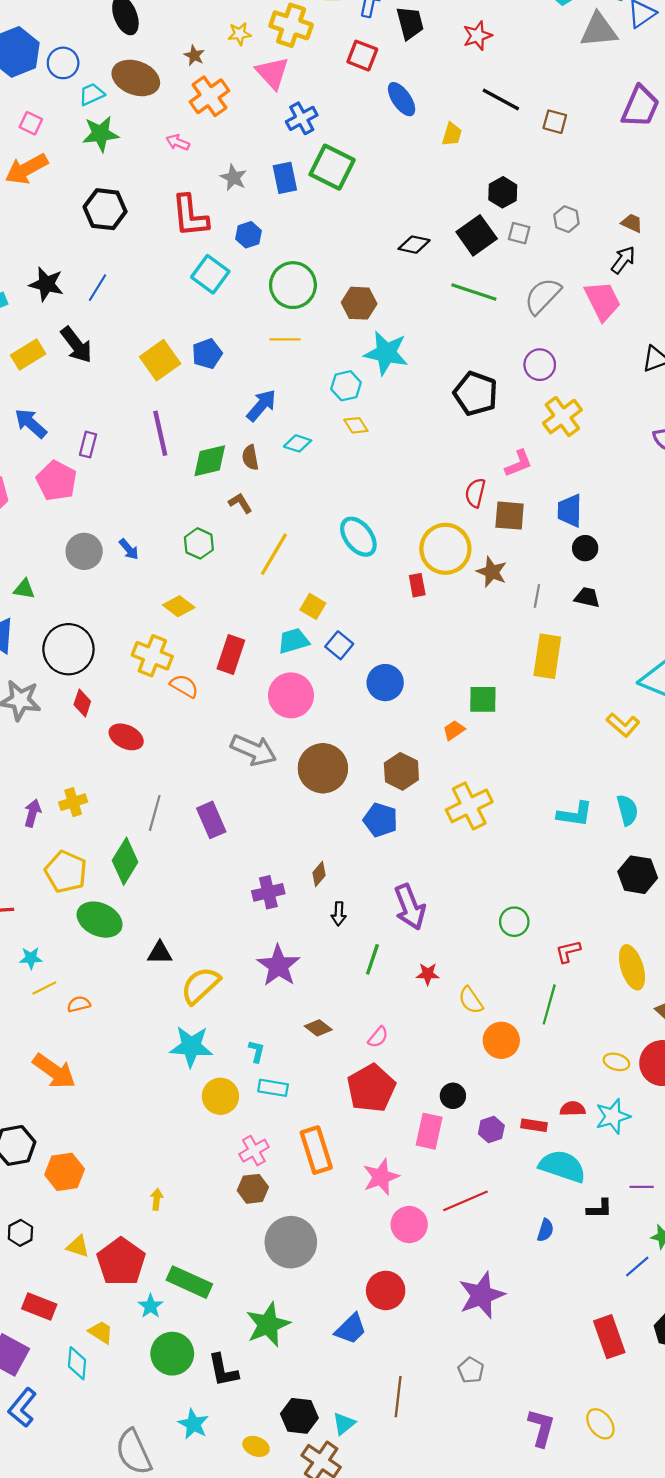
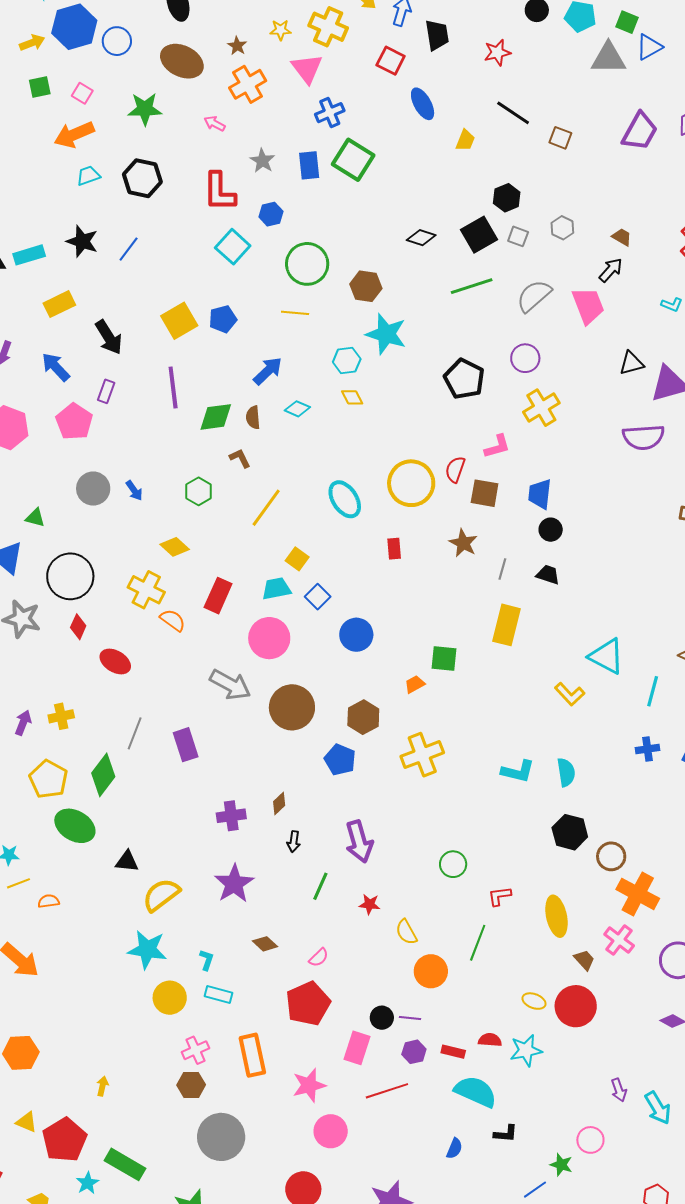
cyan trapezoid: (92, 94) -> (88, 176), moved
green line: (474, 292) -> (472, 286), turned -42
black arrow: (76, 345) -> (109, 337), moved
yellow circle: (445, 549) -> (411, 483), moved
purple line: (642, 1187) -> (410, 1018), moved
red line: (465, 1201) -> (387, 1091), moved

